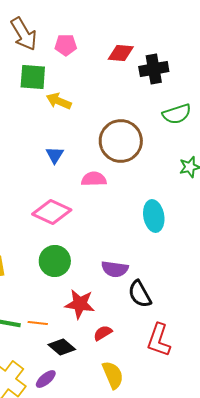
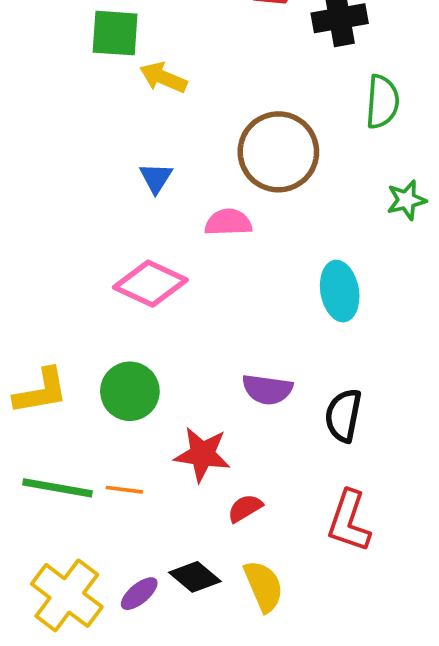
green semicircle: (177, 114) -> (382, 102), turned -68
green circle: (55, 261) -> (130, 391), moved
black semicircle: (140, 294) -> (343, 415), moved, turned 40
black diamond: (62, 347) -> (195, 577), moved

